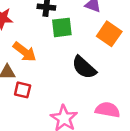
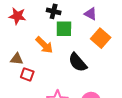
orange arrow: (25, 52) -> (44, 45), moved

